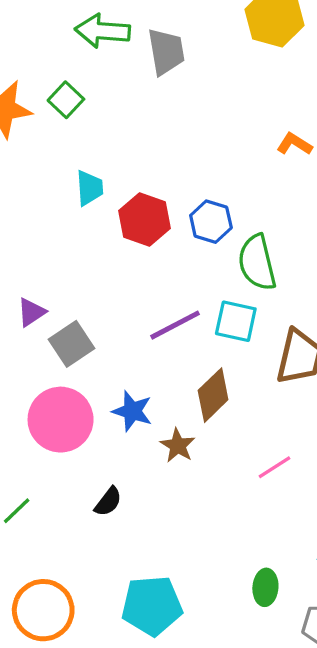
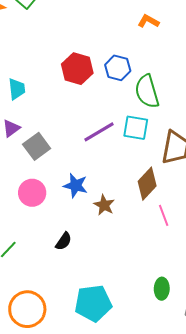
orange L-shape: (294, 144) -> (148, 21), moved
cyan trapezoid: (90, 188) -> (17, 89), moved
brown diamond: (213, 395) -> (147, 184), moved
pink circle: (61, 420) -> (32, 193), size x0.7
pink line: (274, 467) -> (164, 215), turned -75

